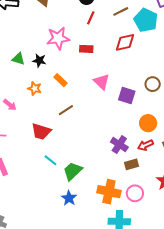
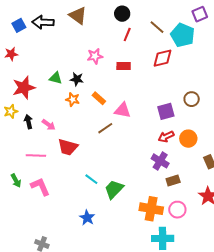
brown line: (121, 11) -> (157, 27), turned 70
pink star: (58, 38) -> (95, 56), size x0.7
pink triangle: (102, 82) -> (123, 110), moved, turned -30
orange star: (35, 89) -> (73, 99), moved
purple square: (127, 95) -> (166, 111), turned -30
red trapezoid: (41, 131) -> (68, 147), moved
red arrow: (145, 145) -> (166, 137), moved
blue star: (69, 198) -> (87, 218), moved

